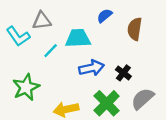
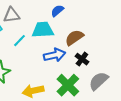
blue semicircle: (105, 16) -> (57, 11), moved
brown semicircle: (135, 29) -> (74, 38), moved, turned 48

